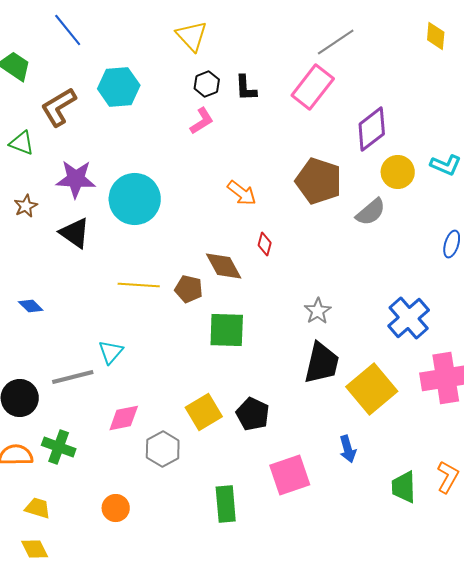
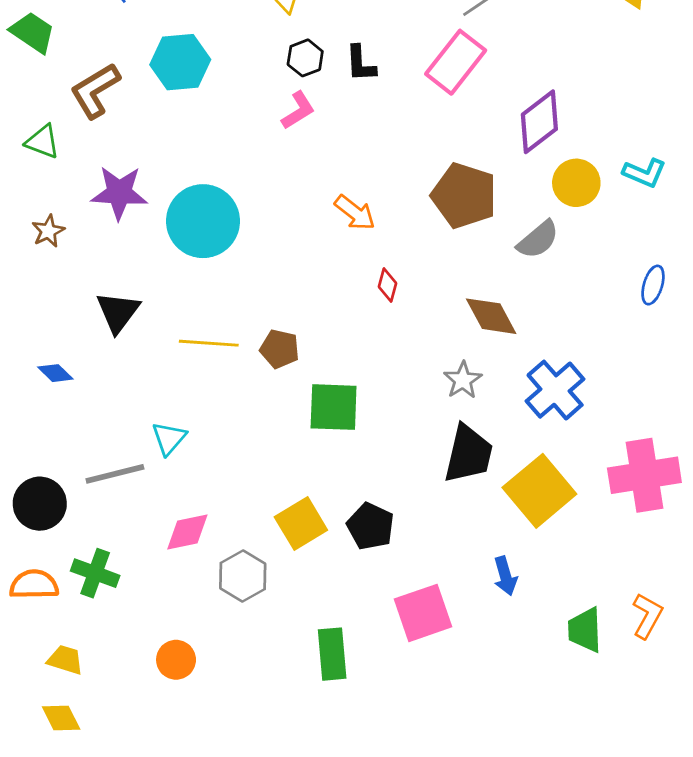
black triangle: (75, 233) -> (118, 312), moved, turned 32
brown diamond: (224, 266) -> (491, 316), moved
blue cross: (409, 318) -> (555, 390), moved

